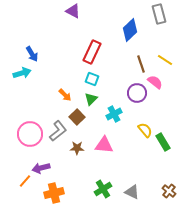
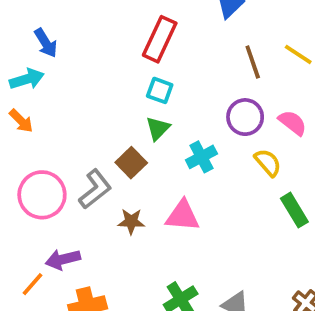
pink semicircle: (155, 82) -> (293, 123), moved
orange arrow: (65, 95) -> (21, 121), moved
yellow semicircle: (145, 130) -> (268, 163), moved

